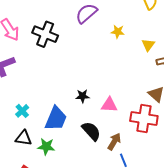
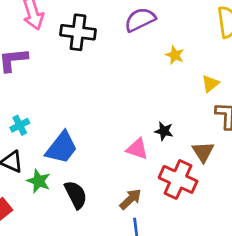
black cross: (45, 34) -> (78, 32), turned -30
black star: (83, 96) -> (164, 131), moved
black semicircle: (91, 131) -> (76, 195), moved

